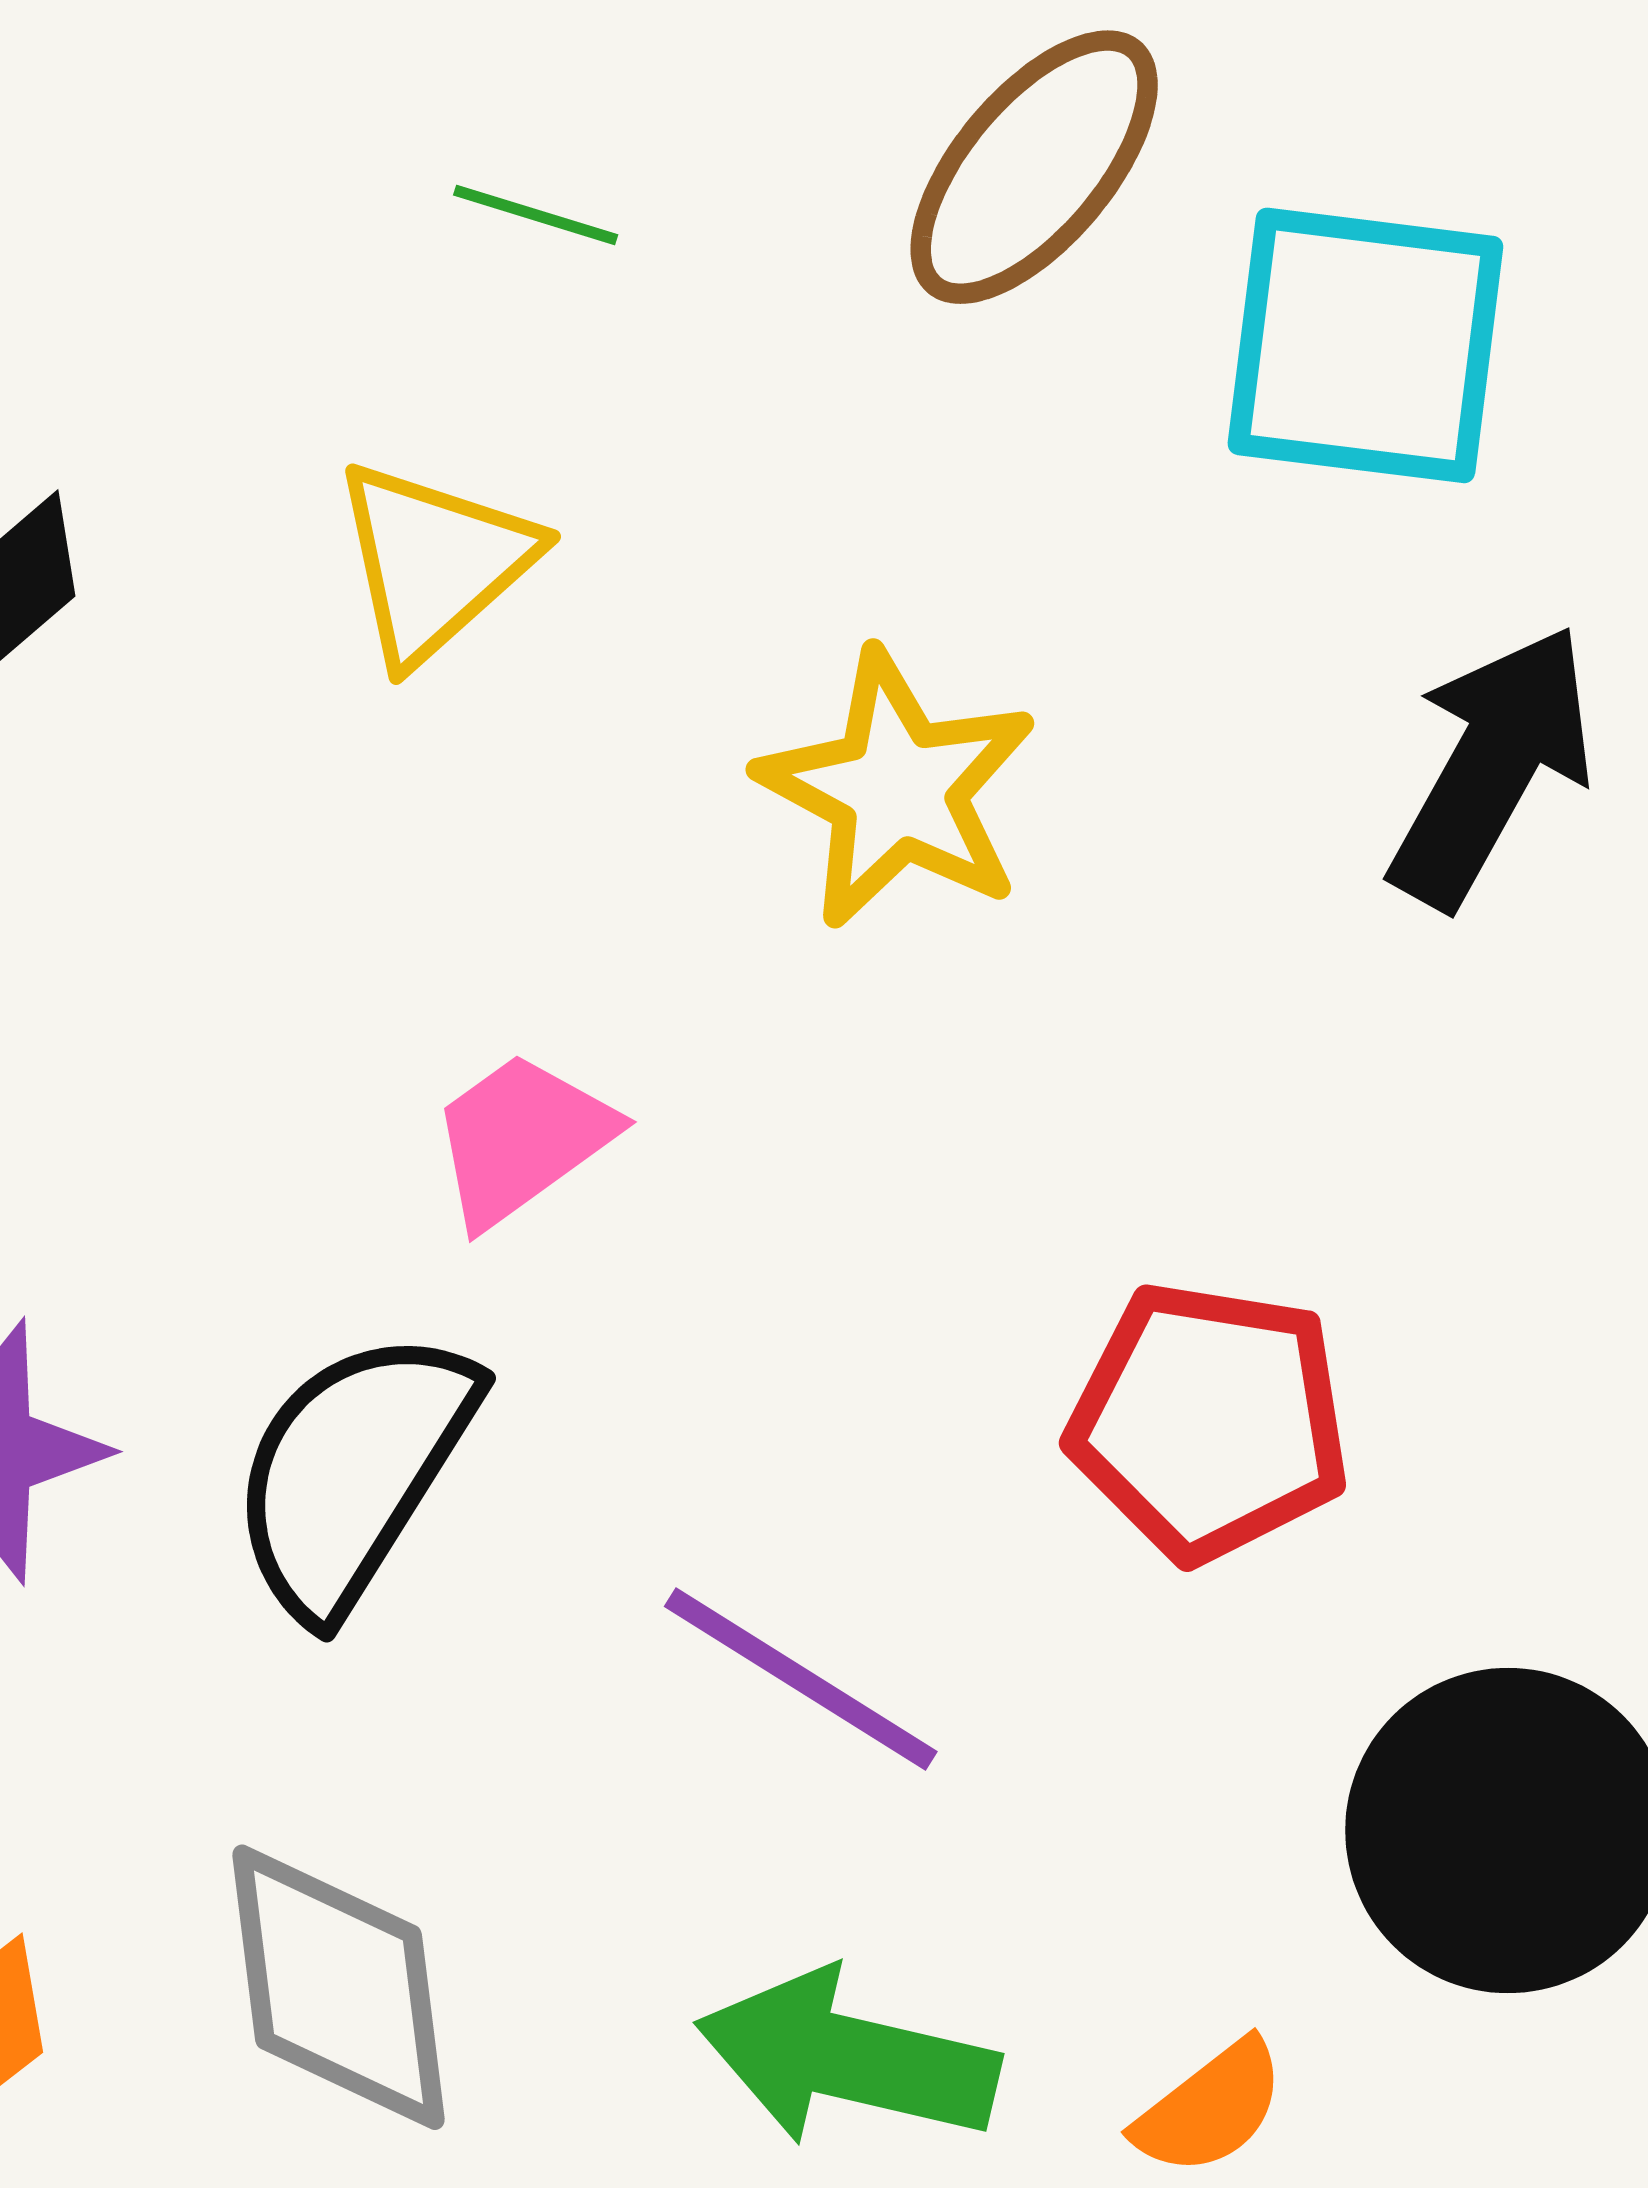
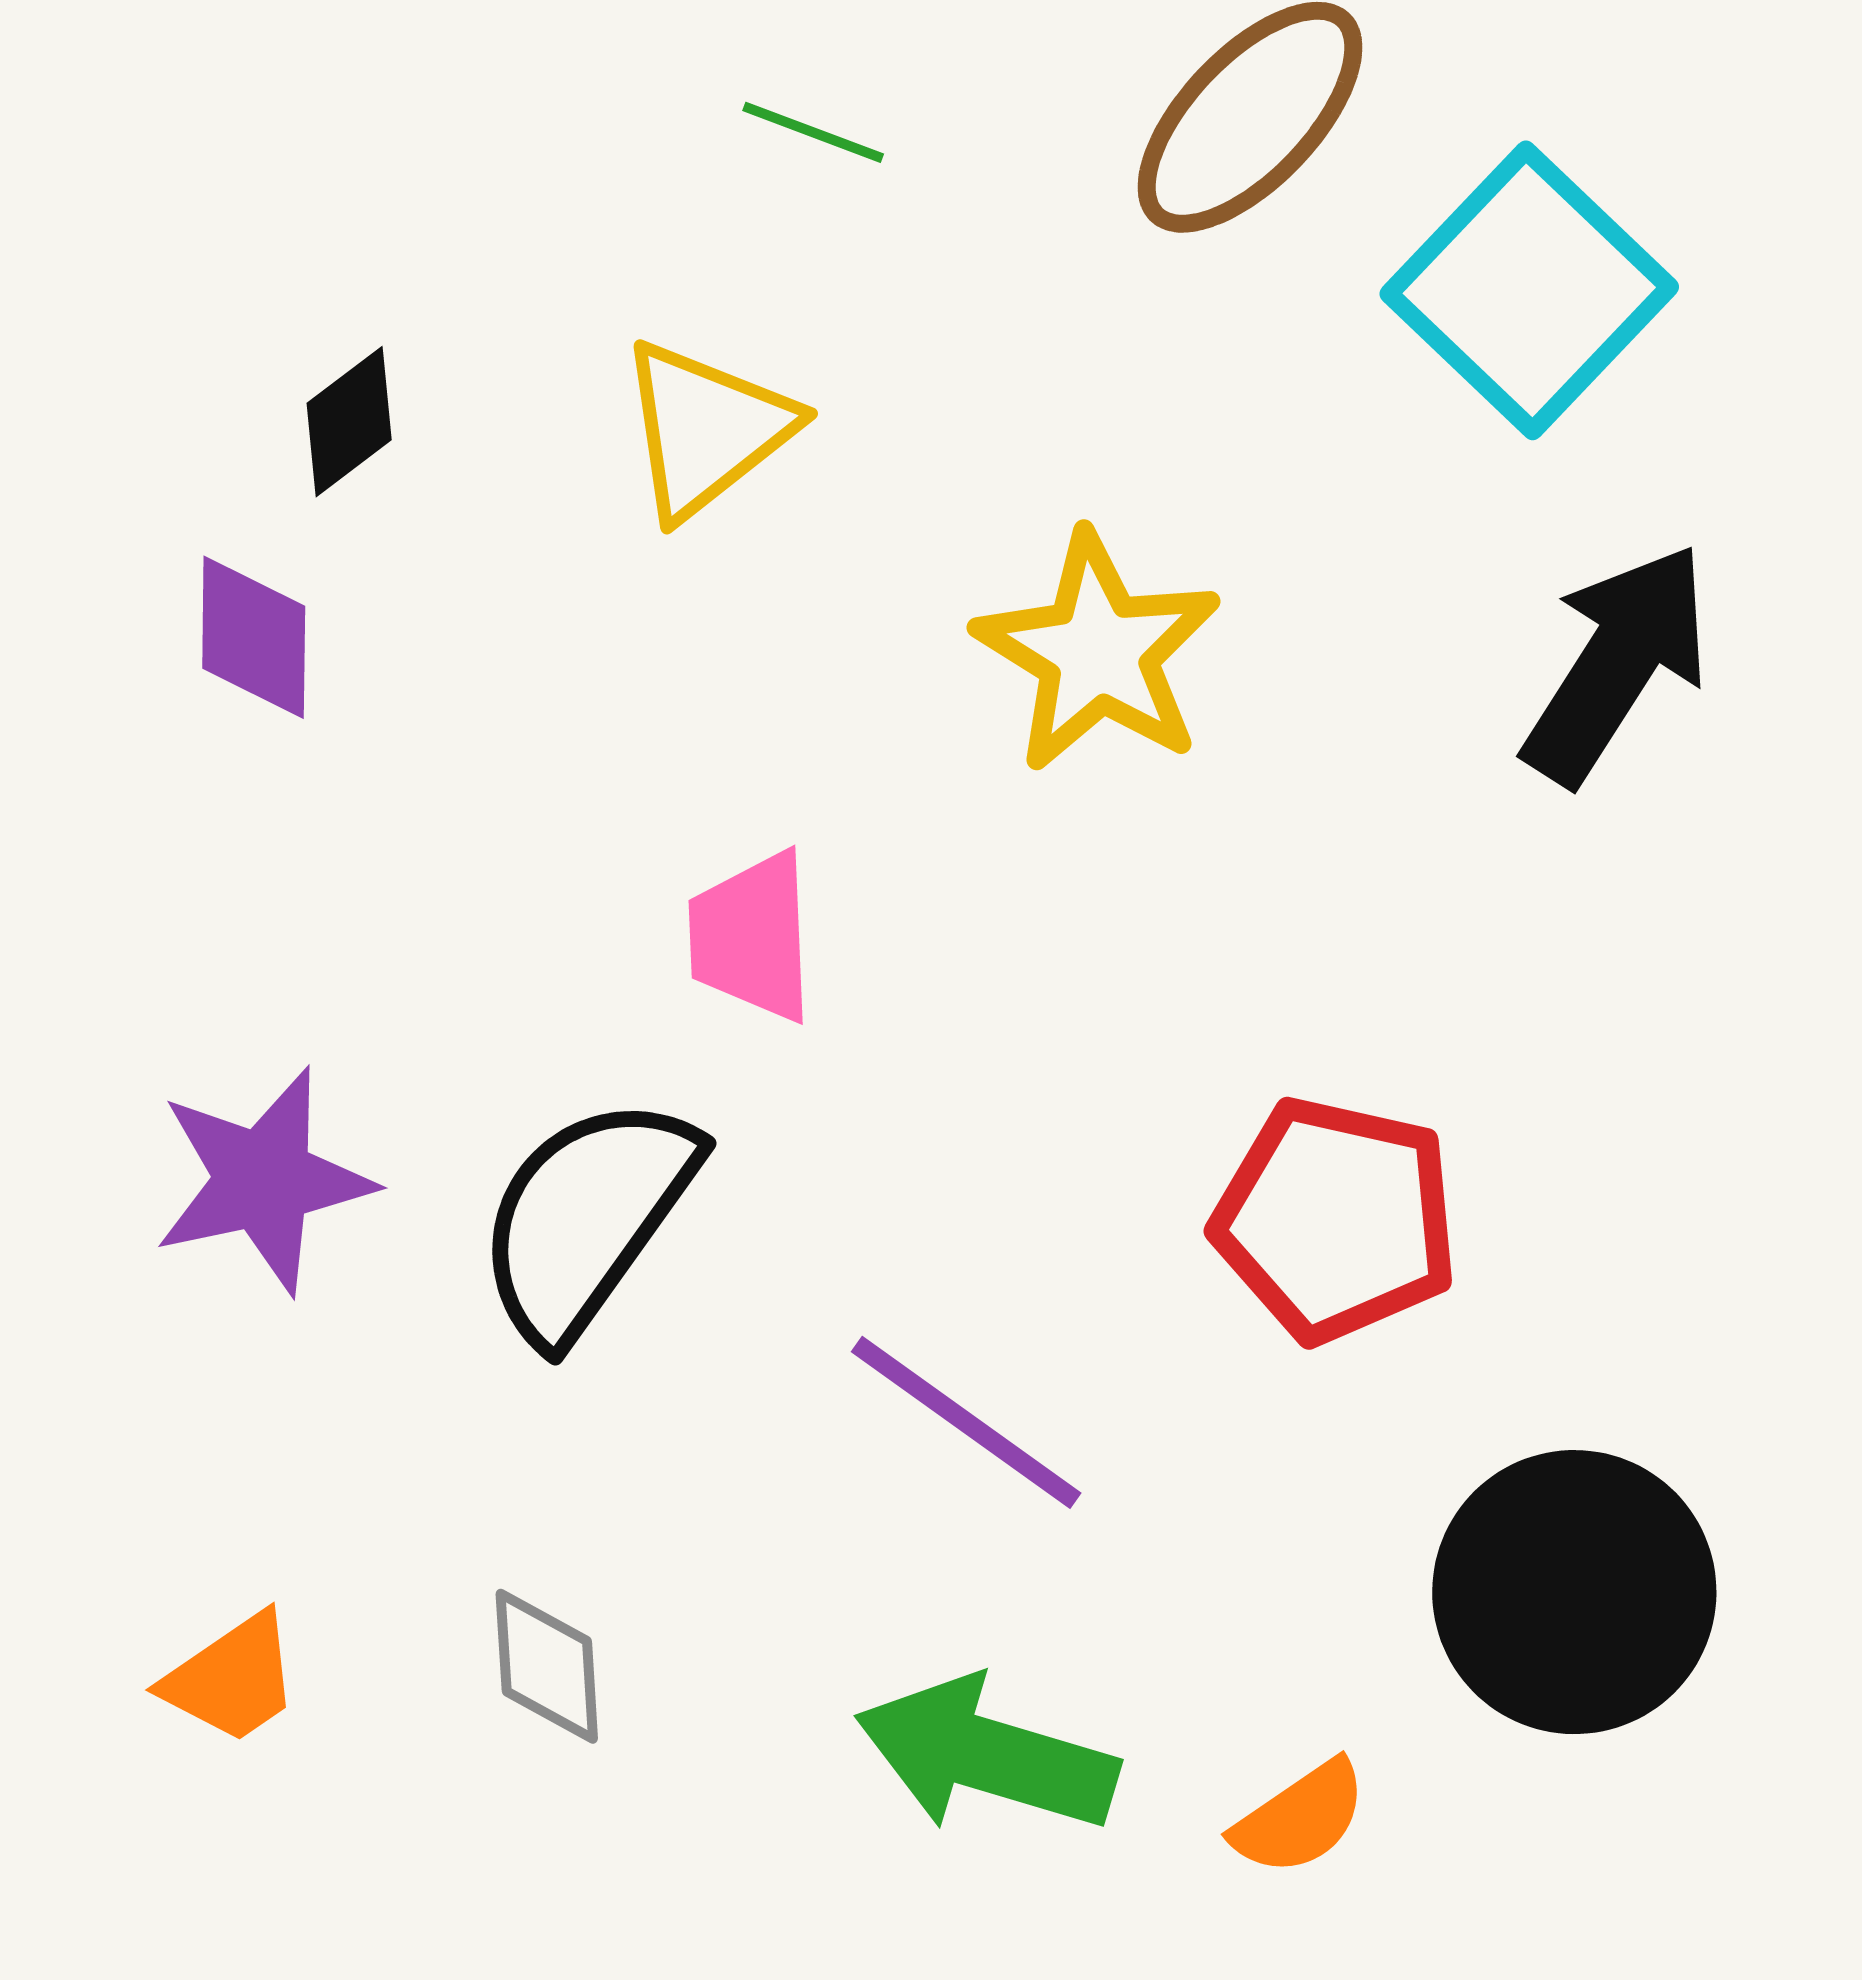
cyan square: (1365, 345) -> (1529, 290), turned 33
pink trapezoid: (522, 1139) -> (752, 937), turned -60
gray diamond: (338, 1987) -> (547, 1666), size x0.6

